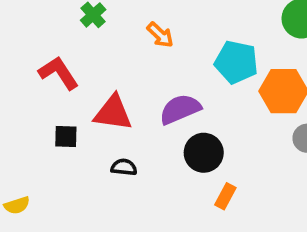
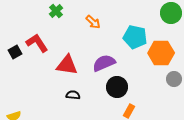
black square: (66, 136) -> (15, 52), moved, turned -32

